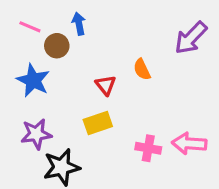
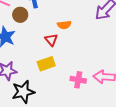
orange semicircle: (142, 69) -> (64, 25), moved, turned -72

